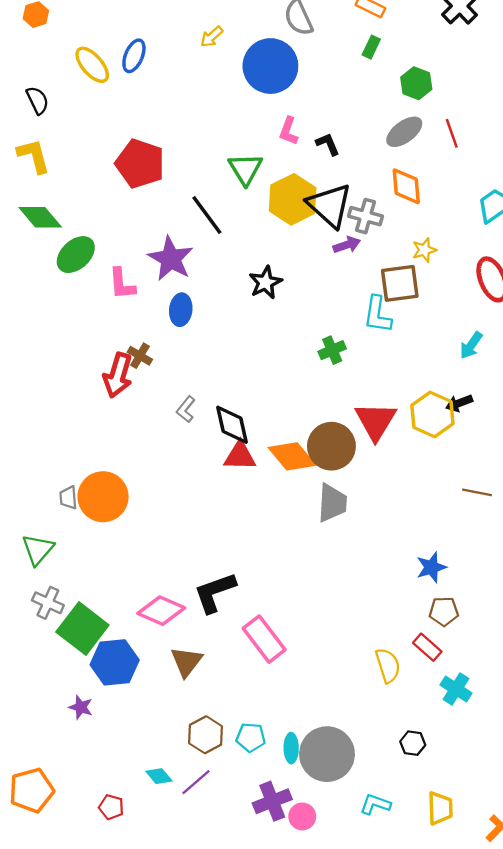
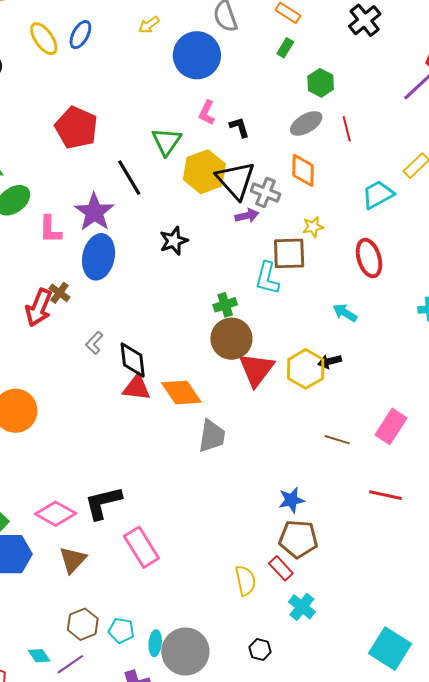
blue ellipse: (181, 310) -> (99, 257), size x1.6
cyan arrow: (471, 345) -> (345, 313), turned 80
brown circle: (331, 446) -> (231, 339), moved
brown pentagon: (444, 611) -> (298, 539), size x1.5

